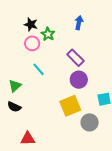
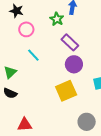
black star: (31, 24) -> (16, 11), moved
green star: (48, 34) -> (57, 19), moved
gray circle: (90, 122) -> (87, 122), moved

